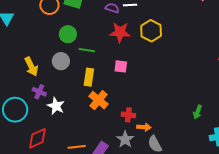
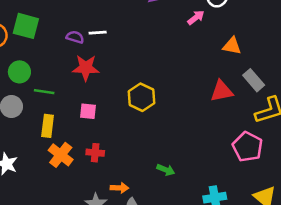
yellow hexagon: (151, 31) -> (141, 97), moved
green arrow: (198, 112) -> (166, 170), moved, turned -88
red cross: (128, 115) -> (95, 153), moved

